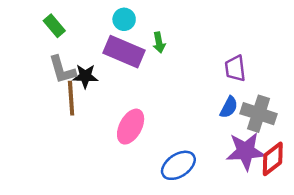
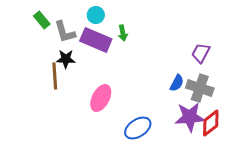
purple trapezoid: (235, 68) -> (201, 53), moved, turned 35
gray L-shape: (62, 70) -> (65, 32), moved

